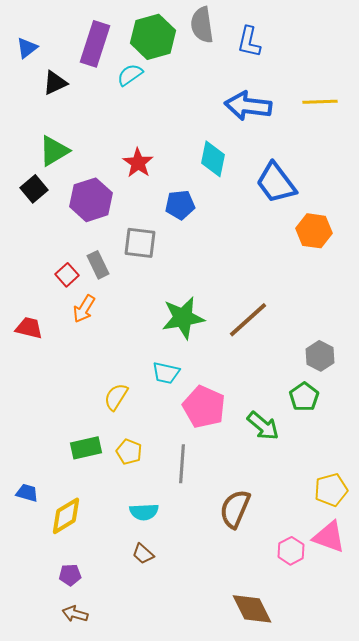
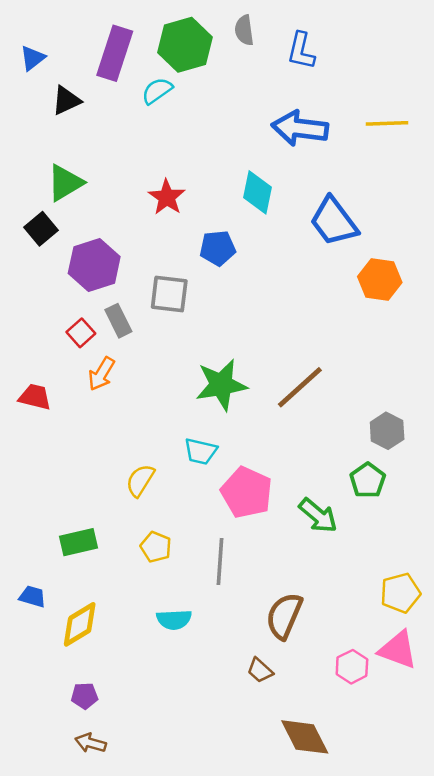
gray semicircle: (202, 25) -> (244, 30), size x0.7
purple hexagon: (91, 200) -> (94, 265), moved
green rectangle: (86, 448) -> (78, 542), moved
brown trapezoid: (143, 554) -> (260, 670), moved

